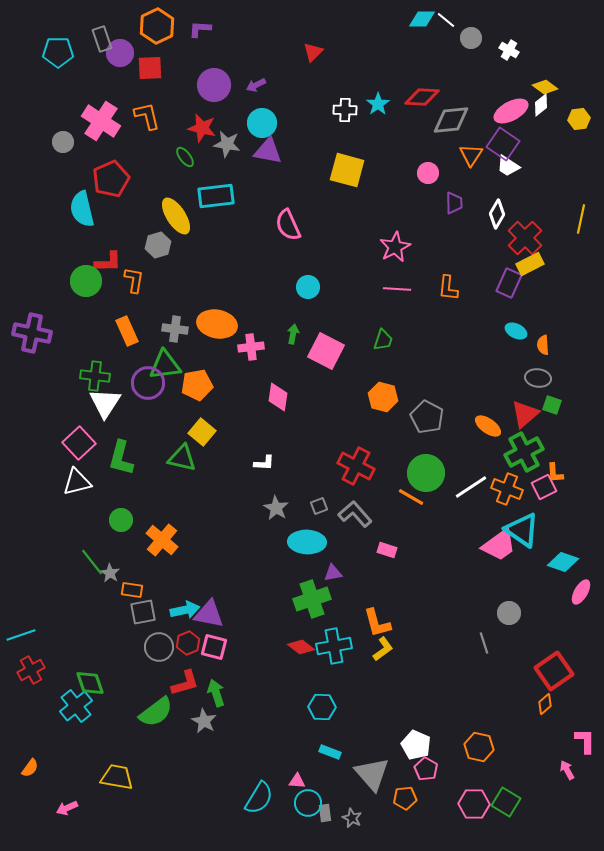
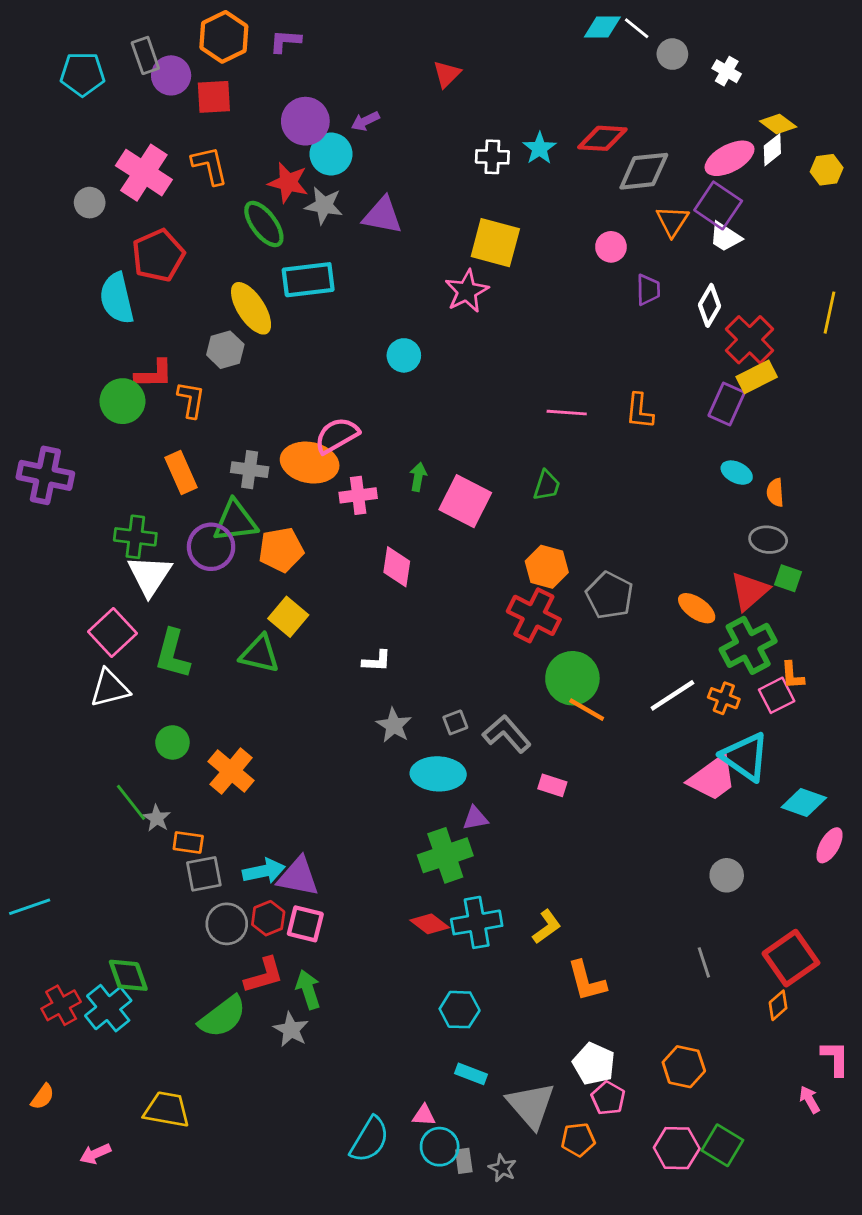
cyan circle: (262, 123) -> (331, 154), moved
green ellipse: (185, 157) -> (264, 224), size x1.6
pink semicircle: (288, 225) -> (337, 435), moved, turned 84
pink star: (395, 247) -> (467, 291), moved
cyan circle: (308, 287) -> (404, 355), moved
red cross: (356, 466) -> (534, 615), moved
green circle: (426, 473) -> (572, 678), moved
orange cross: (507, 489) -> (724, 698), size x0.7
orange L-shape: (377, 623) -> (587, 981), moved
gray line: (484, 643) -> (704, 962), moved
red cross: (31, 670) -> (61, 1005), moved

